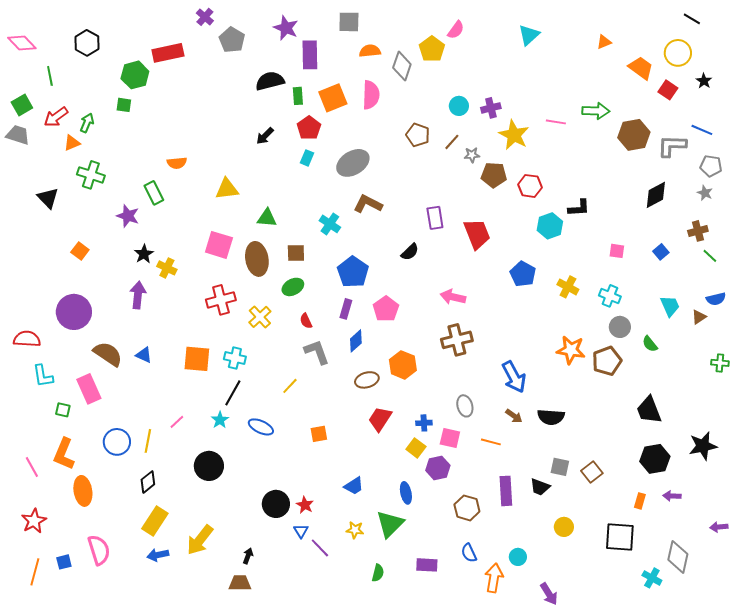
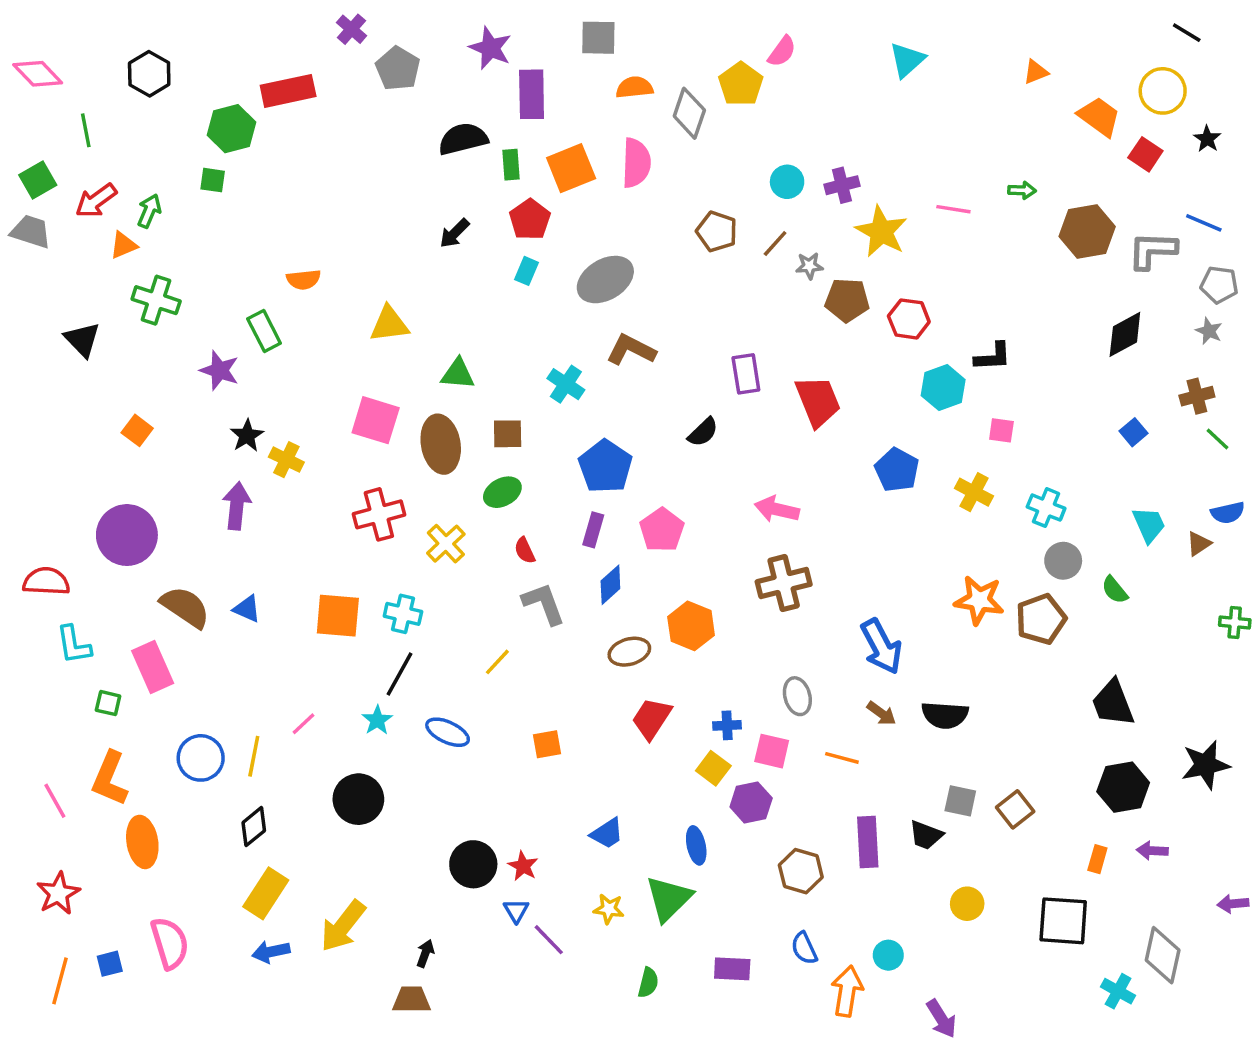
green arrow: (596, 111) -> (1022, 190), size x0.6
pink square: (617, 251) -> (1001, 430), moved

